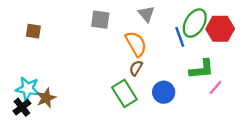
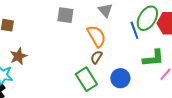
brown star: (46, 98) -> (18, 56), moved

